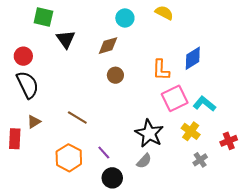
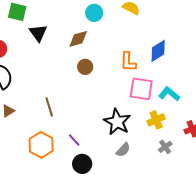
pink square: (175, 98) -> (141, 89), turned 35
brown line: (77, 118) -> (49, 107), turned 42
yellow cross: (191, 131) -> (156, 120), turned 30
gray semicircle: (144, 161) -> (123, 150), moved

